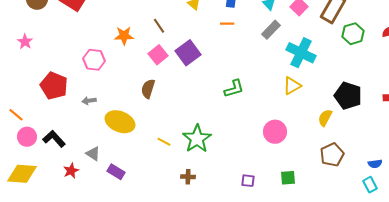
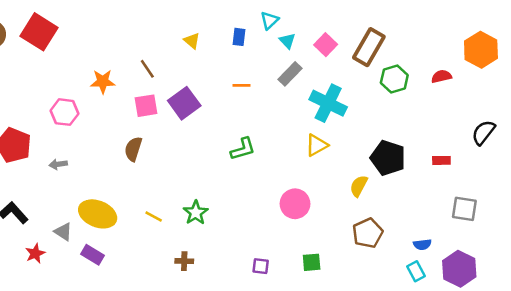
orange line: (227, 24) -> (242, 85), moved
pink square: (158, 55) -> (146, 106), turned 30
yellow ellipse: (120, 122) -> (98, 214), moved
green star: (197, 139) -> (196, 213), size x0.7

